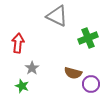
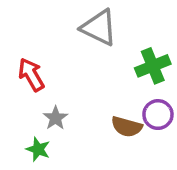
red arrow: (18, 43) -> (31, 75), turned -36
purple circle: (91, 84) -> (158, 115), moved

